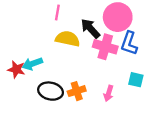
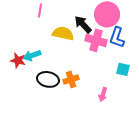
pink line: (57, 13) -> (40, 10), moved
pink arrow: (109, 93) -> (103, 94), moved

